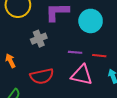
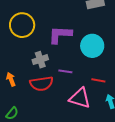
purple line: (75, 52) -> (65, 71), moved
red semicircle: (42, 76) -> (41, 84), moved

